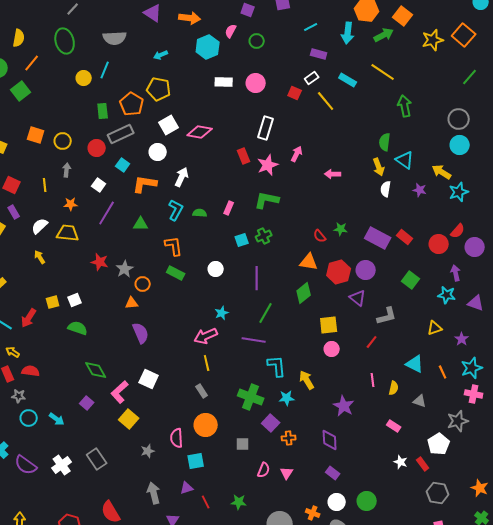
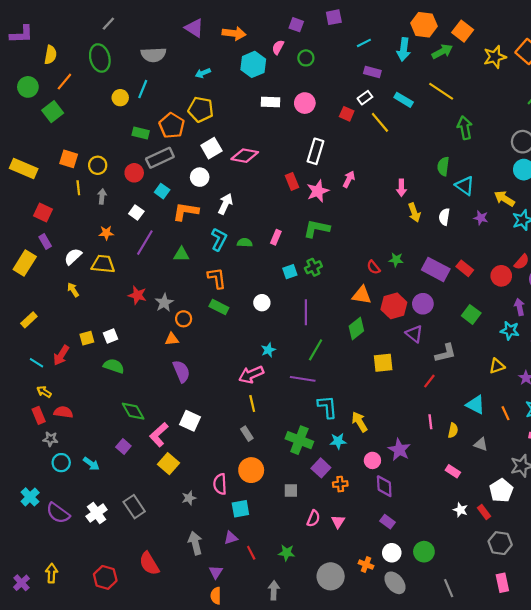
green rectangle: (103, 111) -> (141, 133), turned -70
yellow arrow: (379, 167) -> (414, 213), moved
pink arrow: (333, 174) -> (401, 188), moved, turned -91
yellow line: (45, 185) -> (78, 188), moved
pink circle: (332, 349) -> (372, 460), moved

